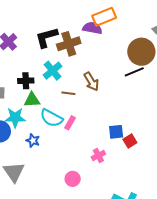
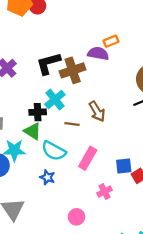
orange rectangle: (104, 17) -> (111, 41), size x0.6
black cross: (26, 81) -> (38, 112), moved
green triangle: (32, 100) -> (33, 131), turned 36
pink rectangle: (70, 123) -> (88, 158), moved, size x1.5
blue star: (33, 140) -> (47, 177), moved

